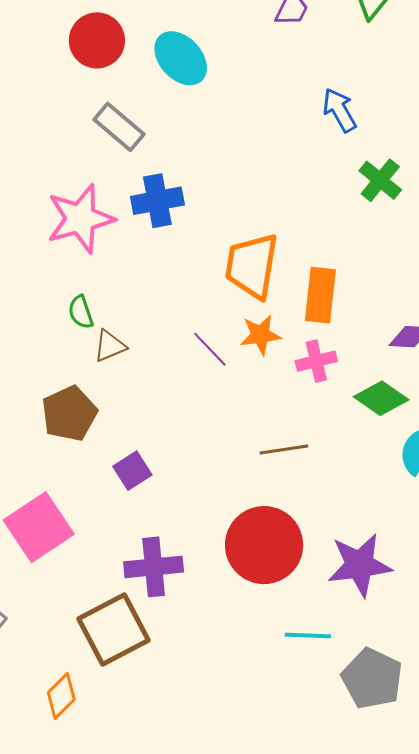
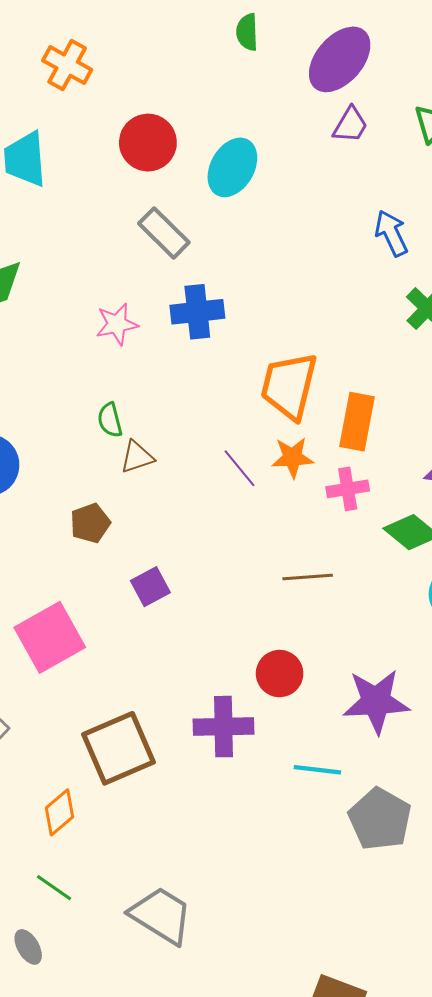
cyan ellipse: (181, 58) -> (232, 167), turned 68
pink star: (80, 219) -> (117, 324), size x0.6
brown pentagon: (69, 414) -> (90, 523), size x0.7
red circle: (264, 545) -> (280, 674), size x0.6
purple cross: (154, 567) -> (223, 727), moved

